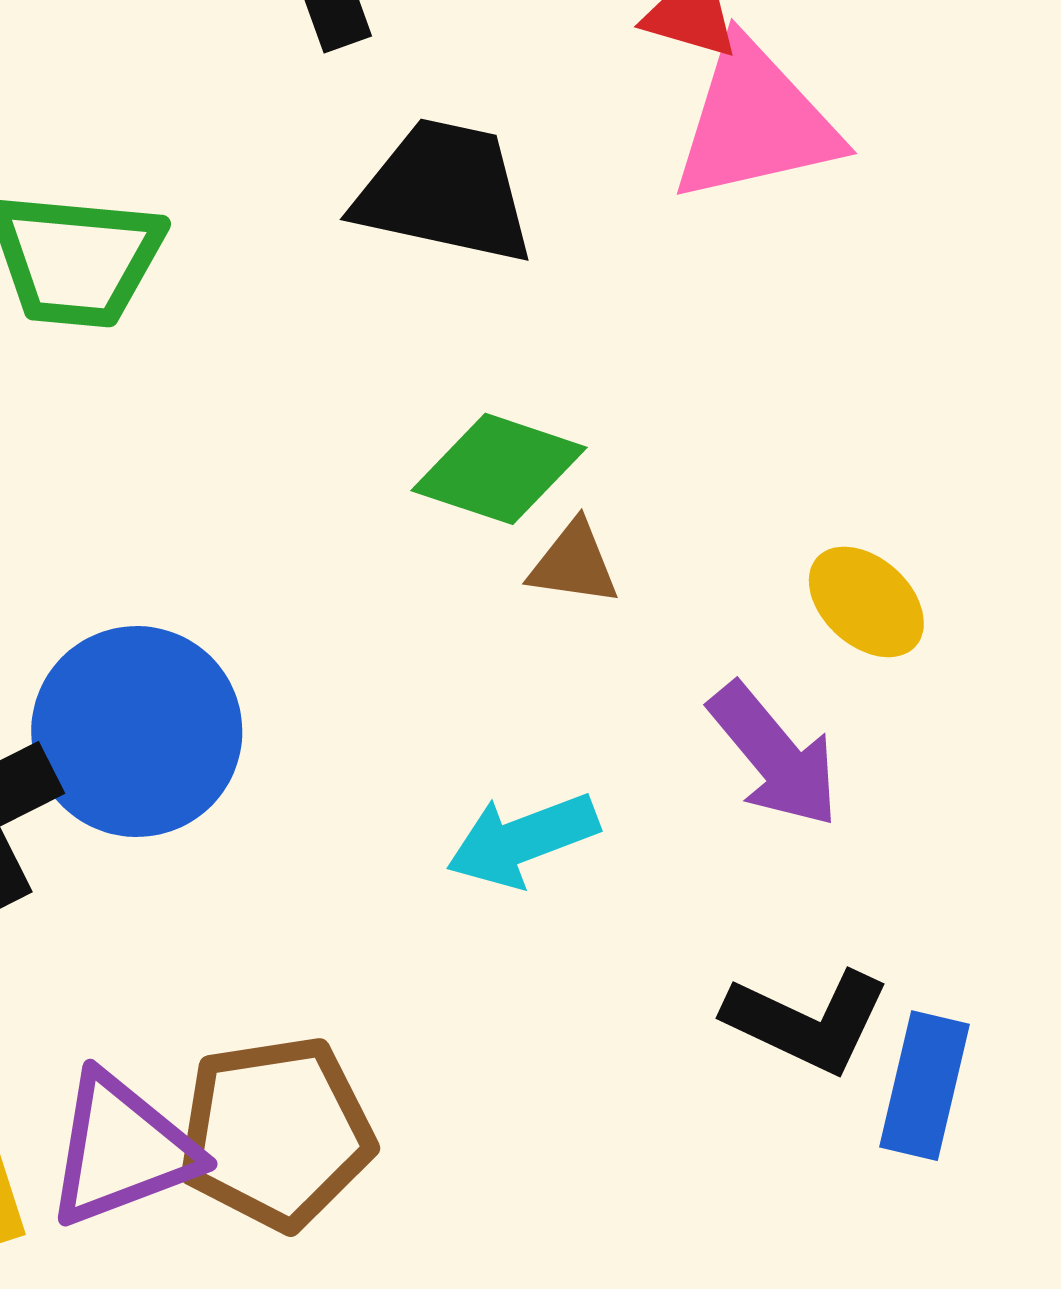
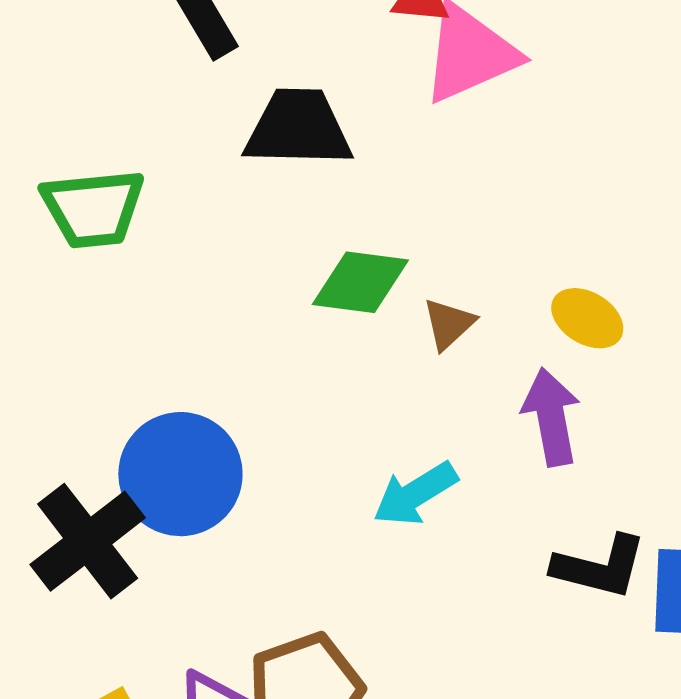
brown triangle: (574, 563) -> (449, 324), moved, turned -40
purple arrow: (774, 755) -> (551, 417), turned -140

